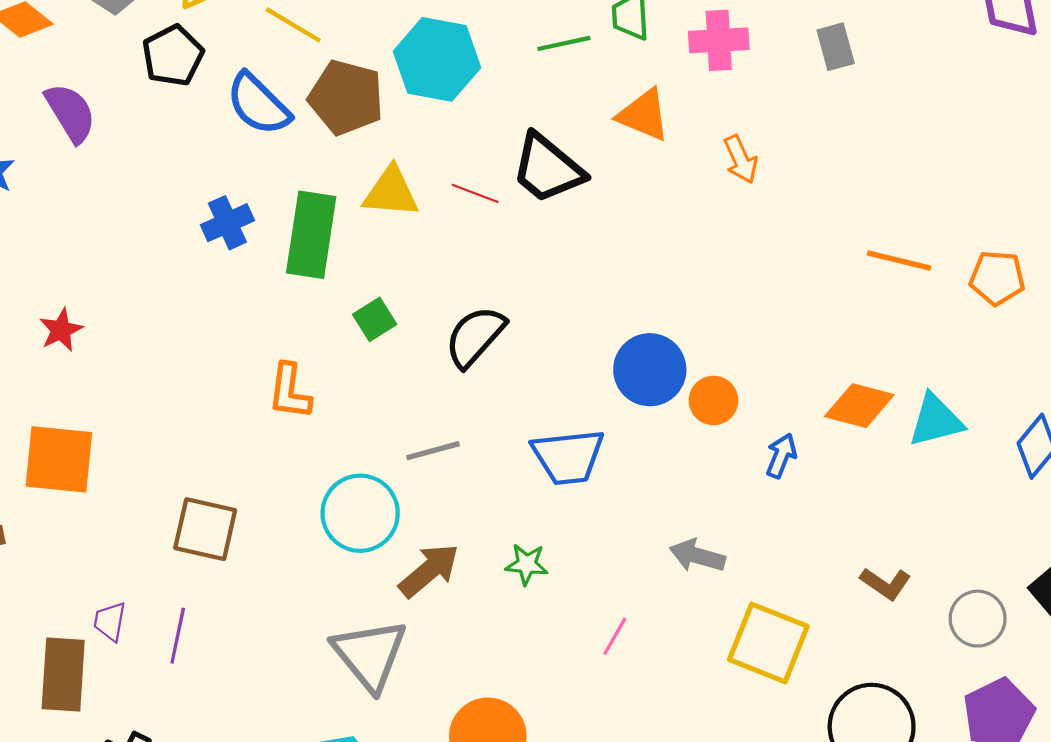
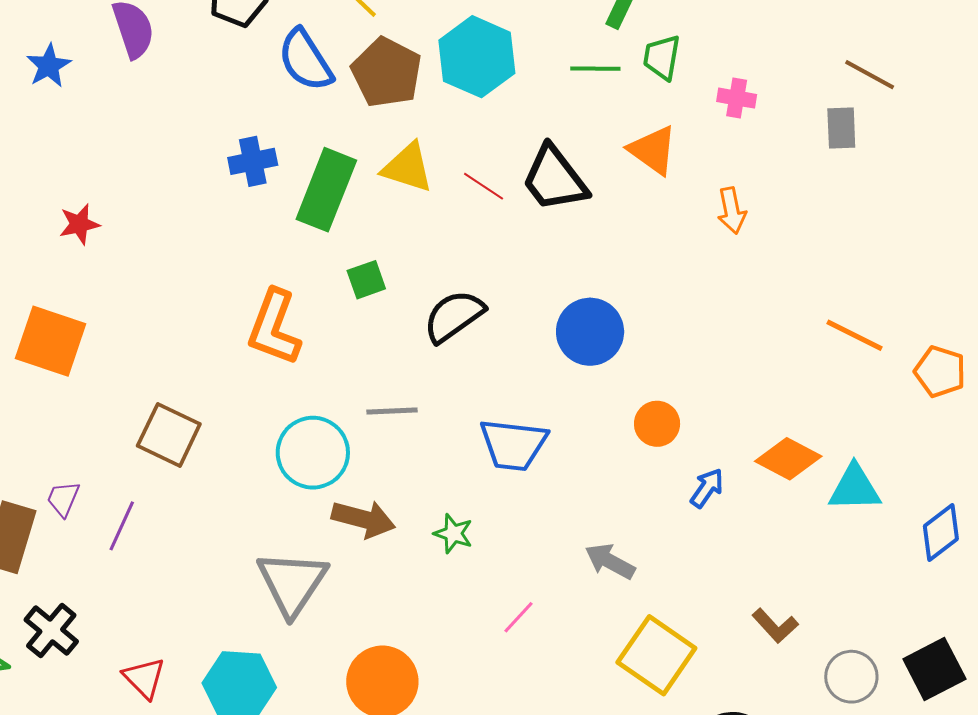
pink cross: (719, 40) -> (737, 98), size x0.7
blue circle: (650, 370) -> (590, 332), moved
orange L-shape: (290, 391) -> (274, 327), size x1.4
brown arrow: (429, 570) -> (363, 519), turned 42

